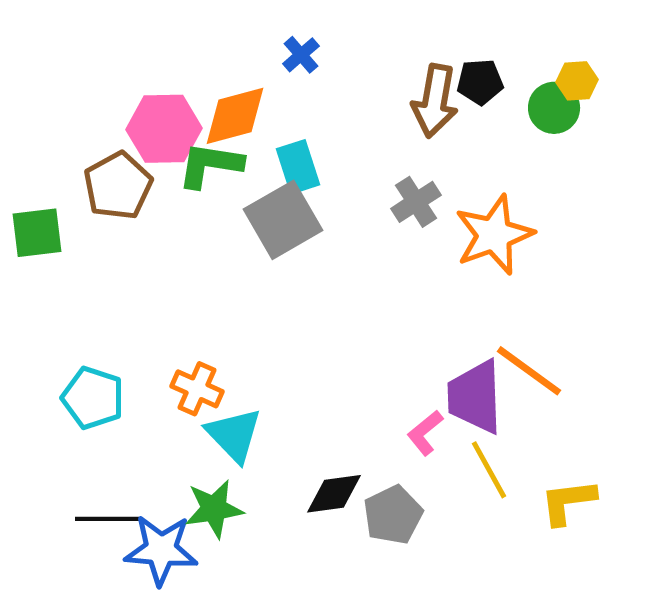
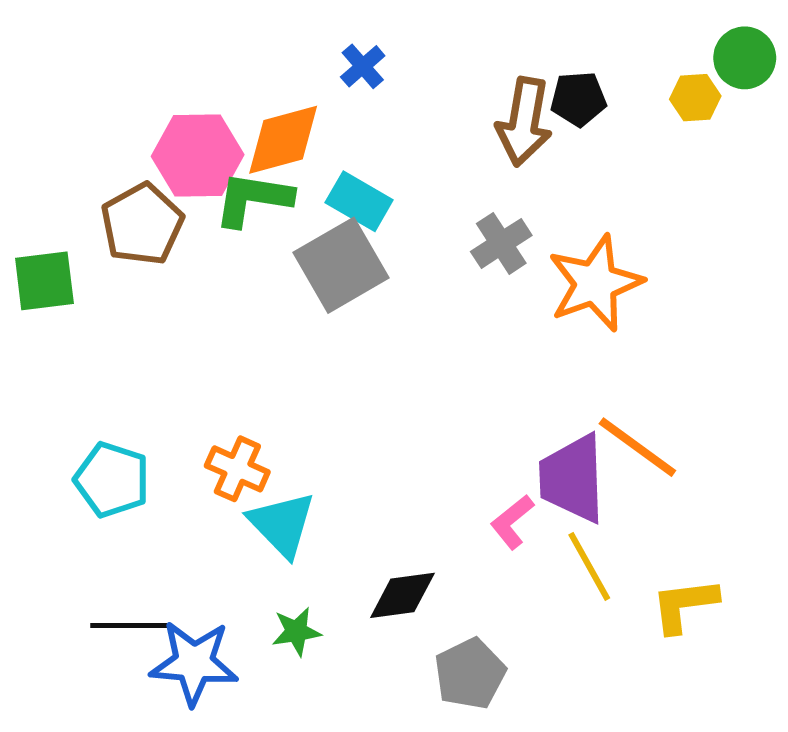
green circle: (554, 108) -> (745, 58), moved
cyan rectangle: (298, 167) -> (359, 201), turned -42
green star: (214, 509) -> (296, 632), moved, size x0.7
gray pentagon: (393, 515) -> (470, 674), moved

